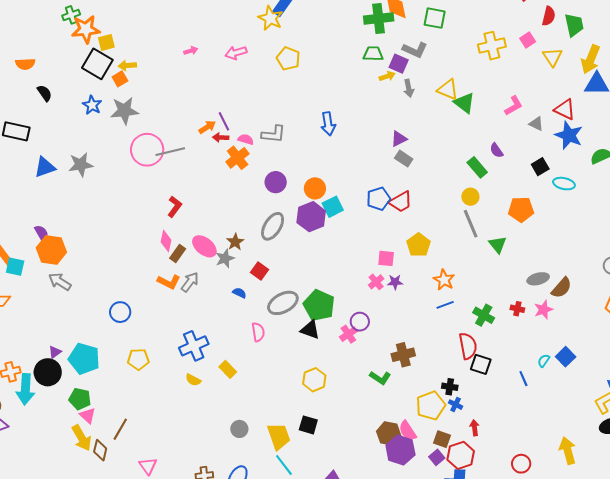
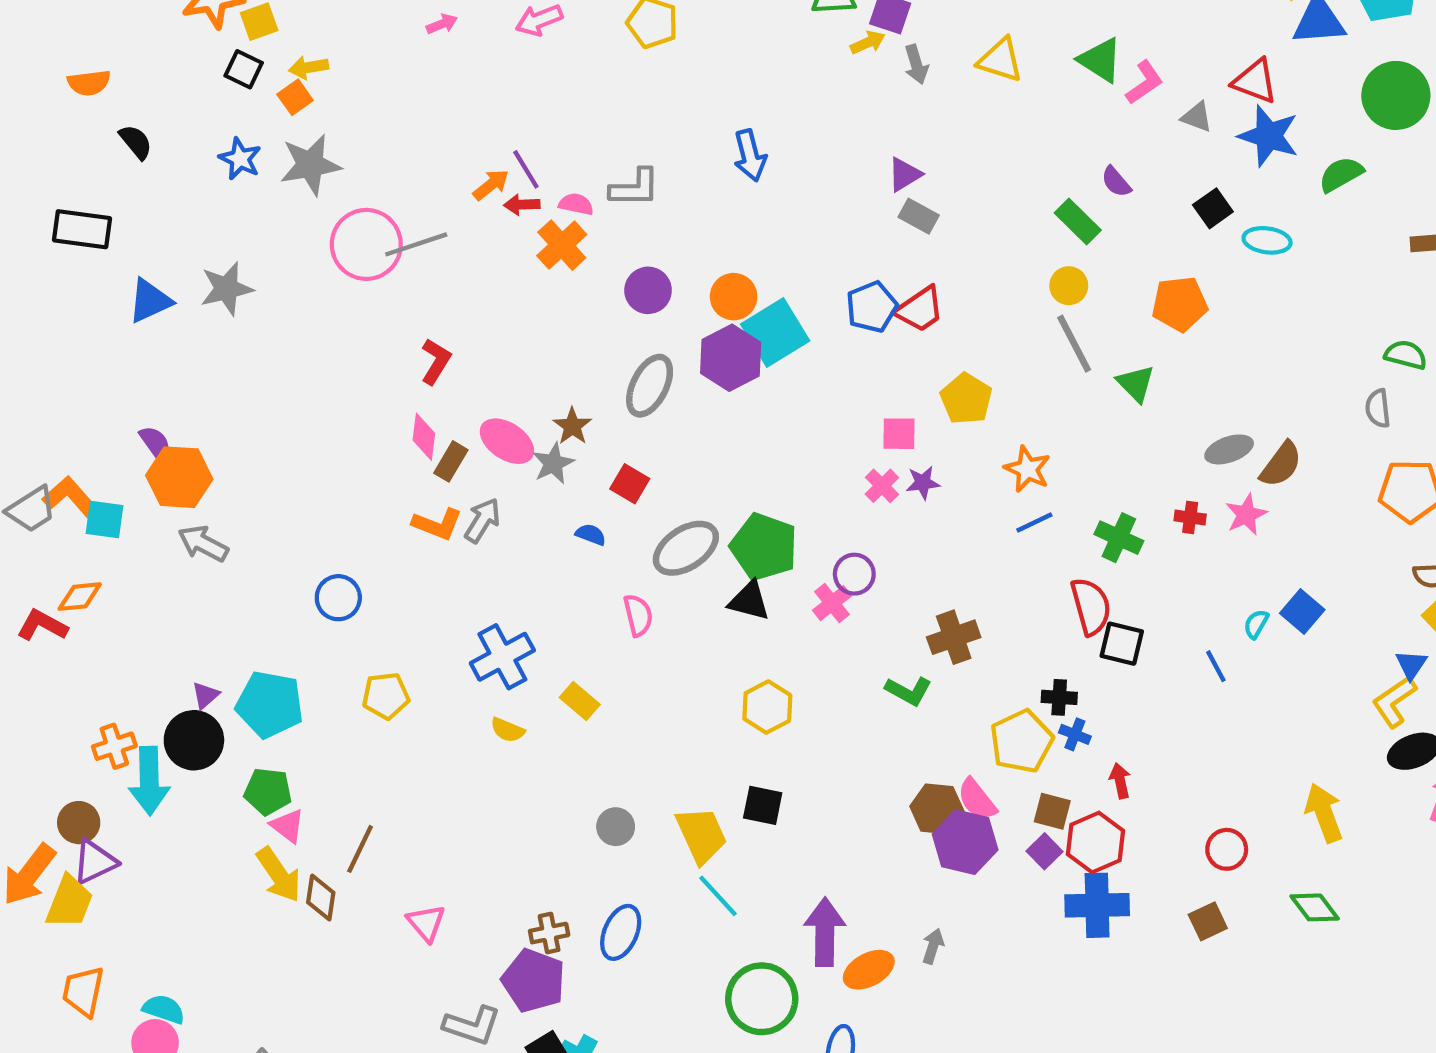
black square: (97, 64) -> (244, 69), size x0.6
green triangle: (464, 103) -> (1100, 60), moved
cyan square: (333, 207) -> (775, 332), size x1.4

